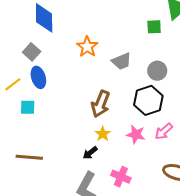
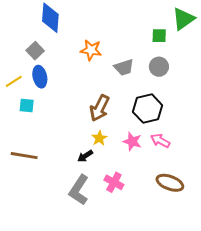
orange star: (87, 47) -> (91, 50), turned -30
gray circle: (157, 71) -> (159, 67), moved
pink arrow: (164, 131) -> (160, 141), turned 66

